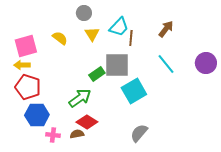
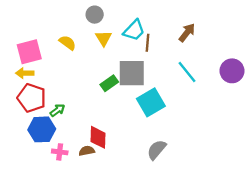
green arrow: (80, 98) -> (57, 110), moved, size x0.6
red diamond: (87, 122) -> (98, 137), turned 60

